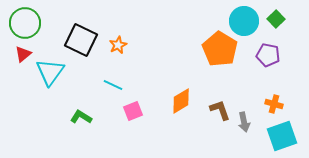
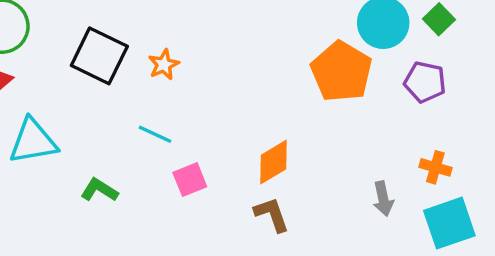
cyan triangle: (50, 72) -> (33, 141), moved, turned 44
brown L-shape: (220, 110) -> (272, 214), moved

